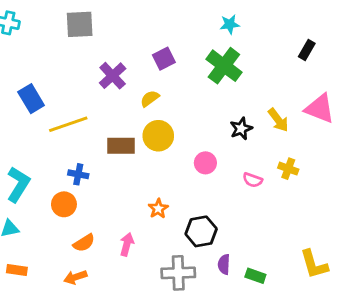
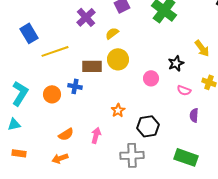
black star: (241, 129) -> (176, 63), moved
blue cross: (78, 174) -> (75, 86), moved
orange circle: (64, 204) -> (52, 94), moved
purple semicircle: (224, 264) -> (194, 115), moved
green rectangle: (255, 276) -> (186, 157), size x1.6

